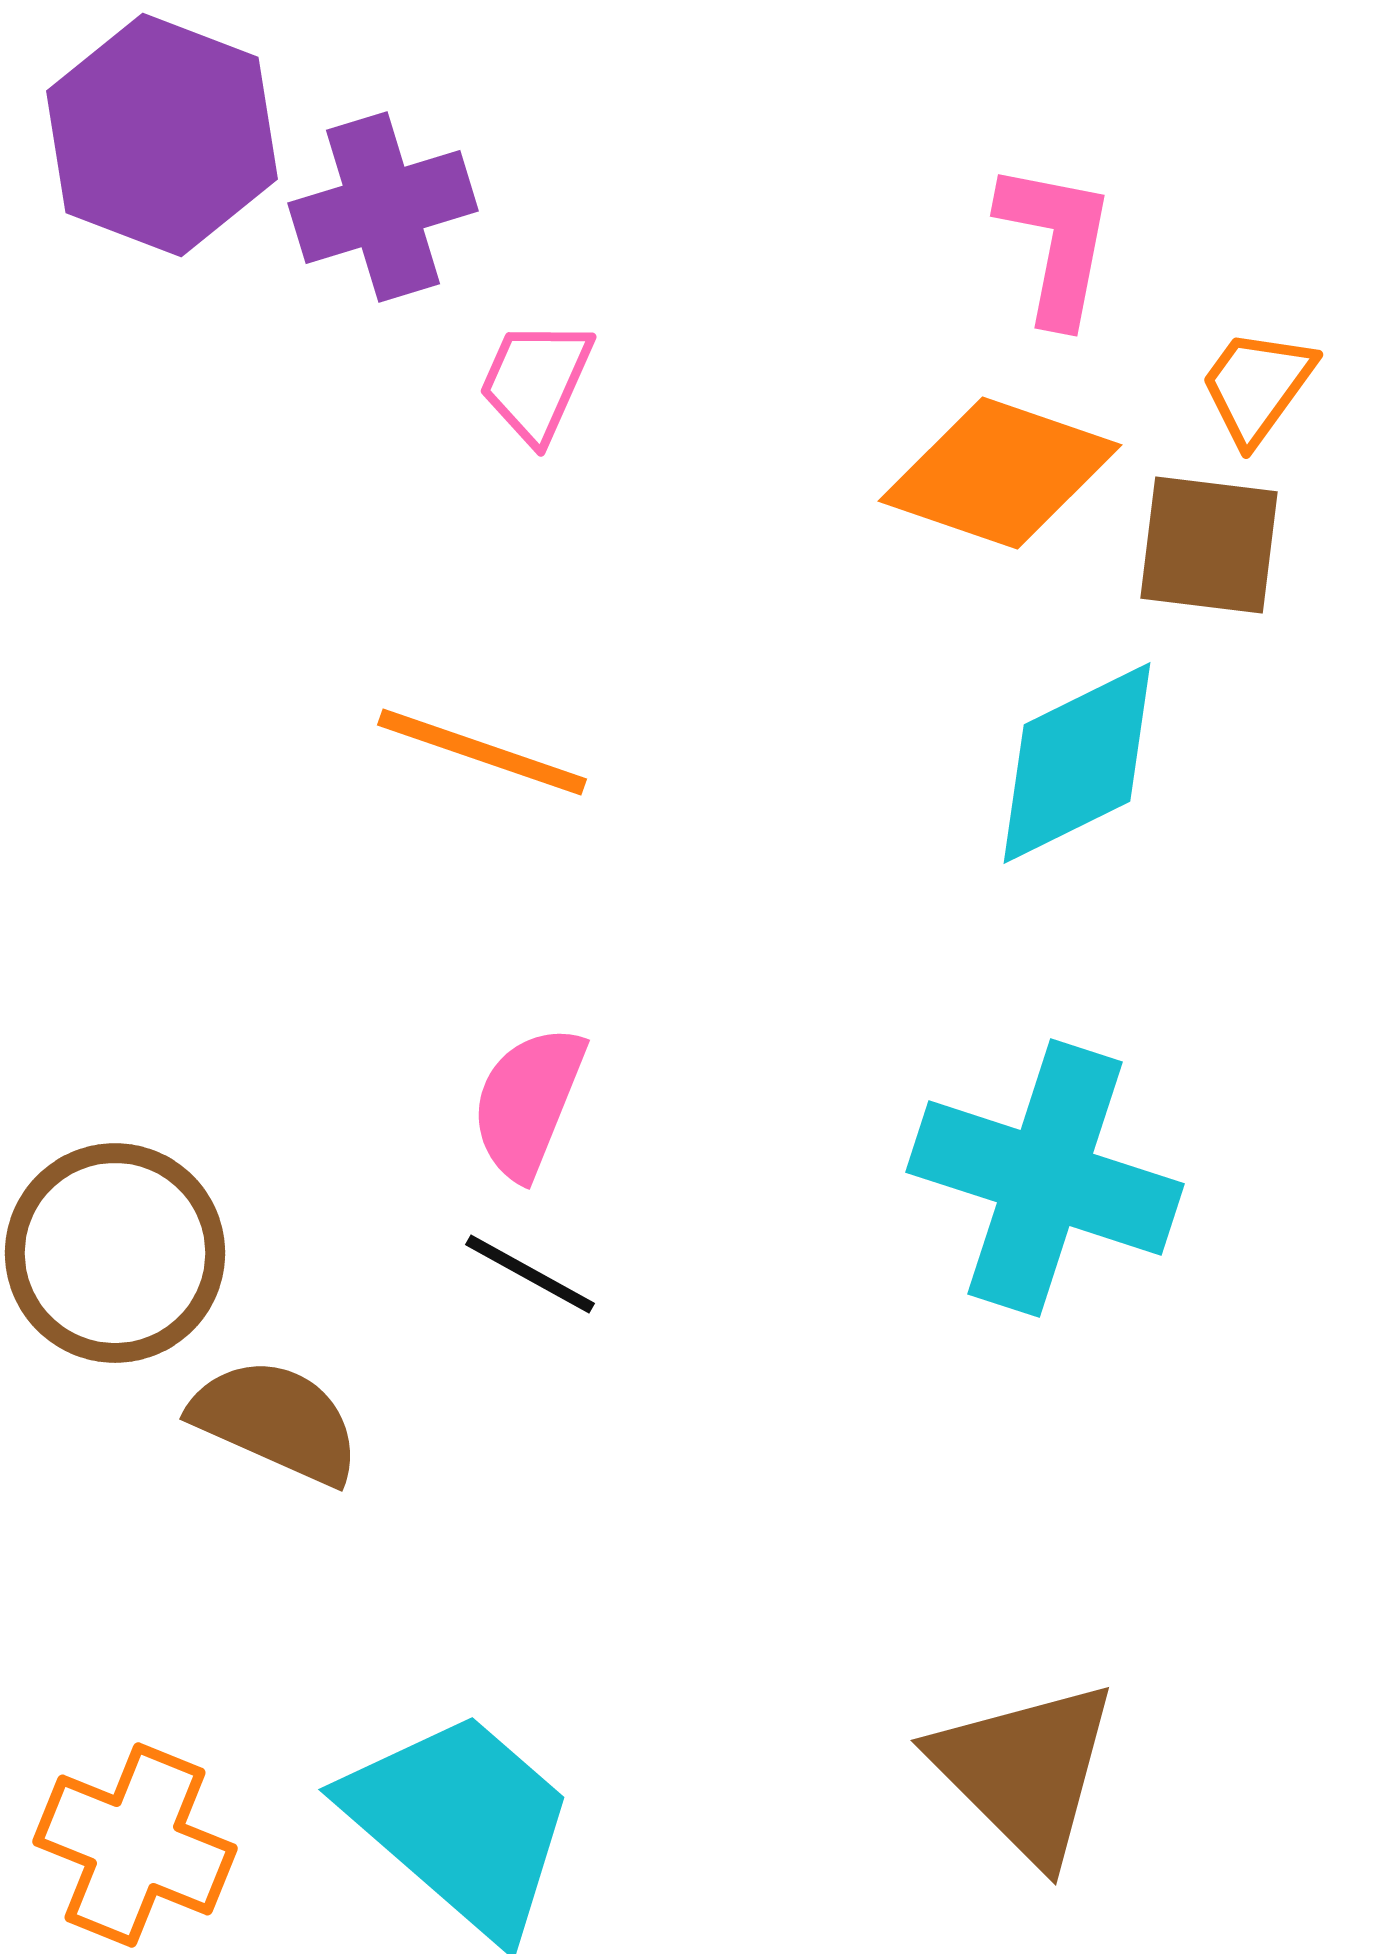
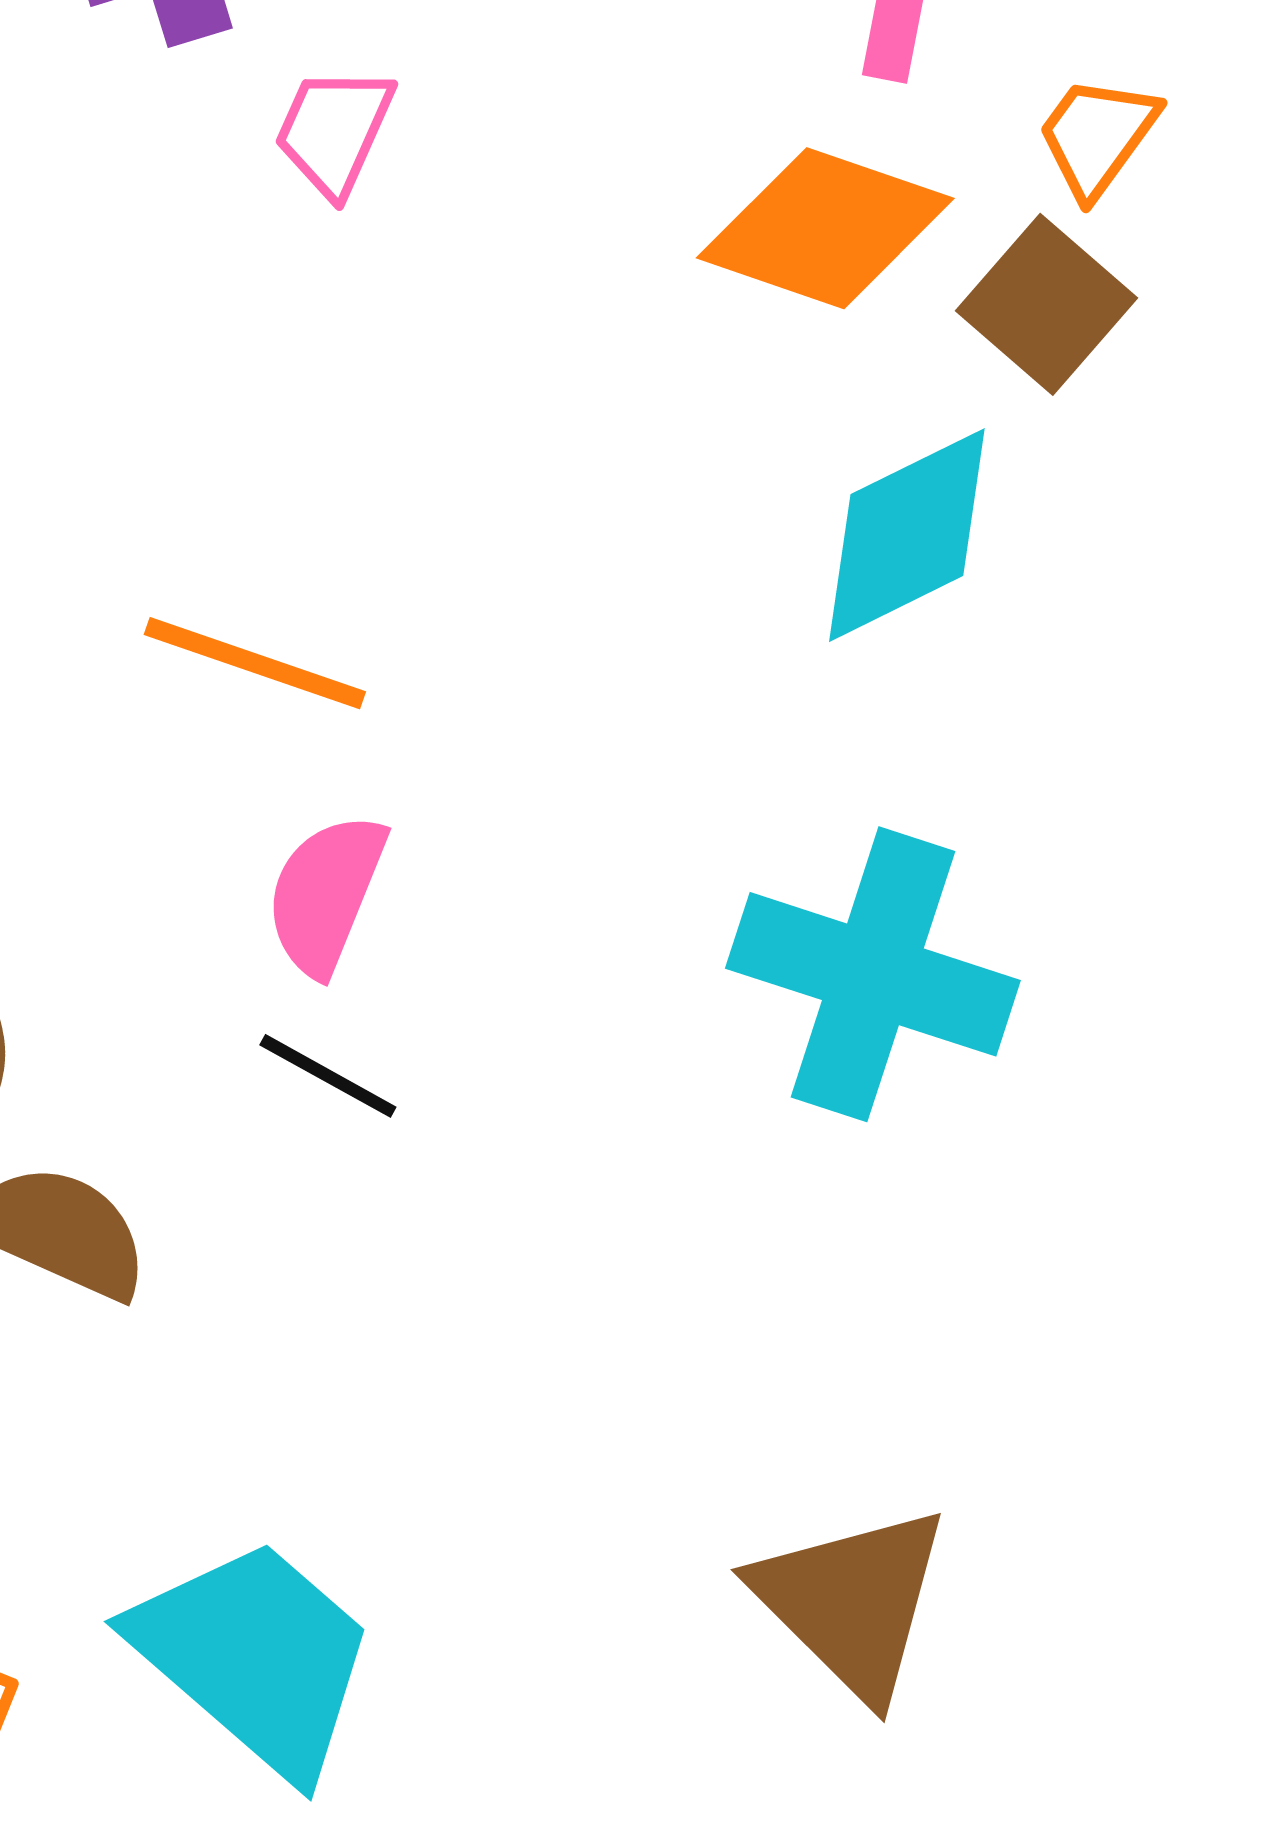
brown square: (1209, 545) -> (1046, 304), turned 34
orange line: (482, 752) -> (255, 663), moved

